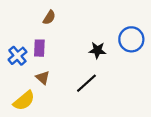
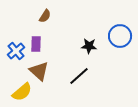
brown triangle: (43, 78) -> (39, 71), size x1.5

